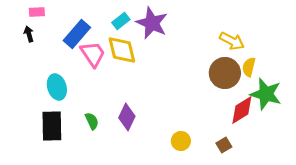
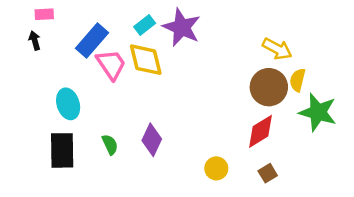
red diamond: (242, 110) -> (260, 131), moved

